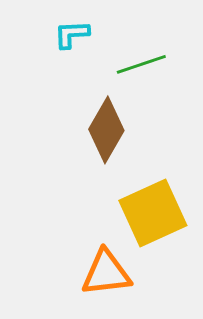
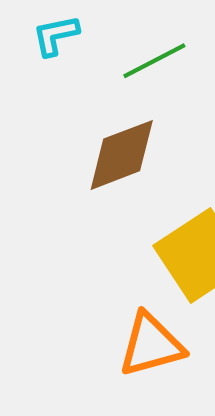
brown diamond: (106, 130) -> (122, 155), turned 48

